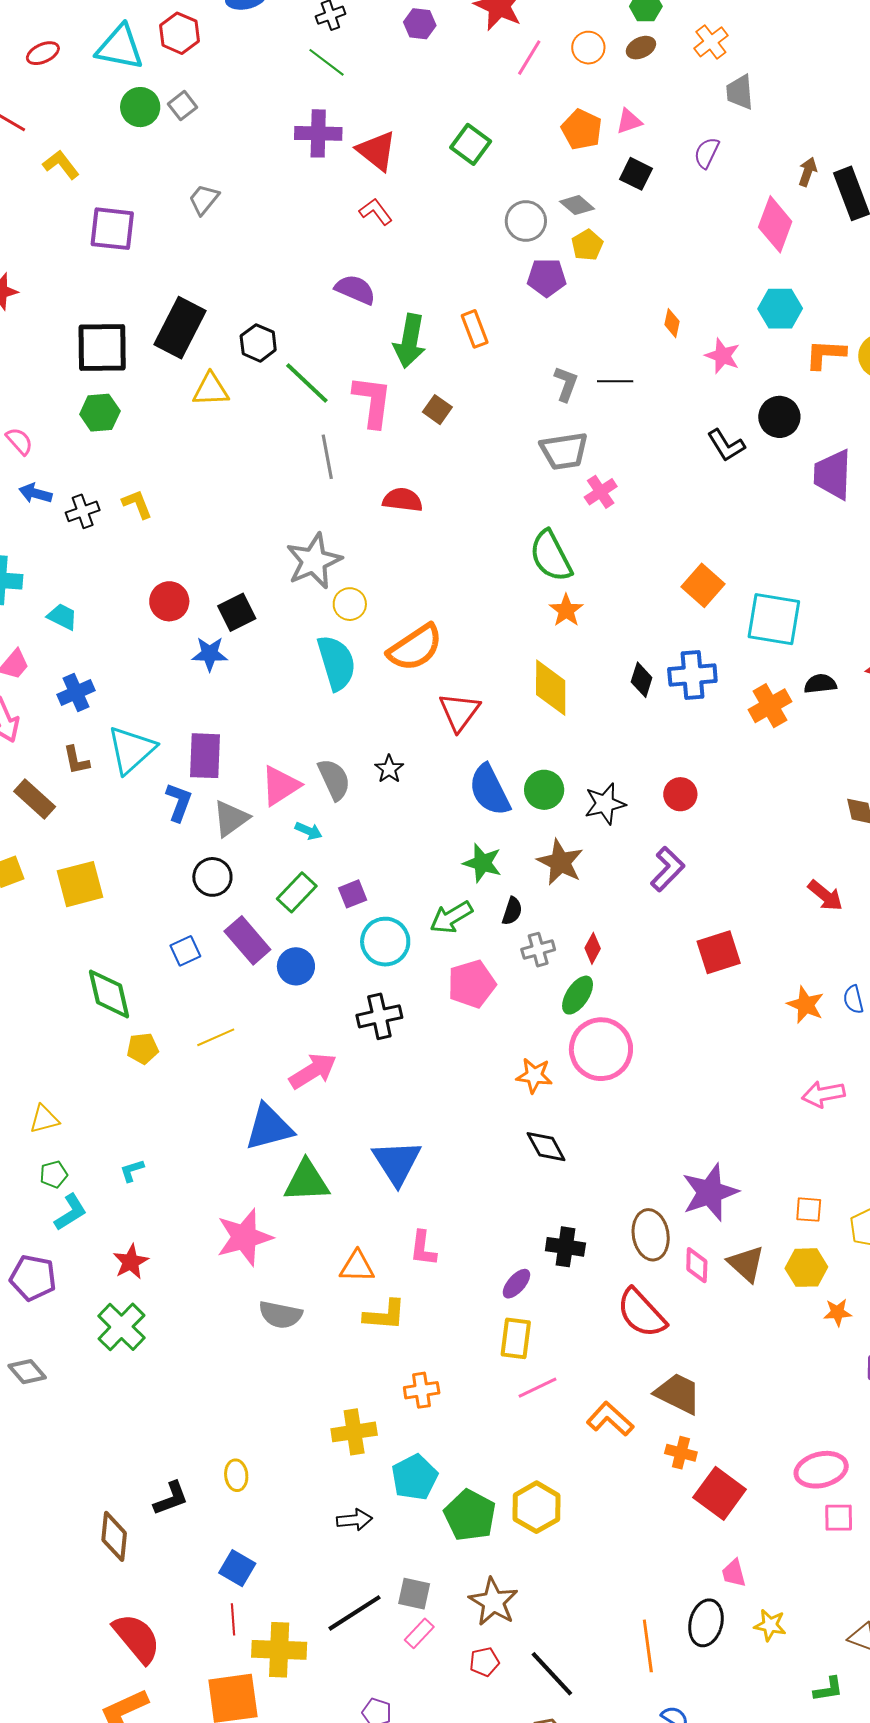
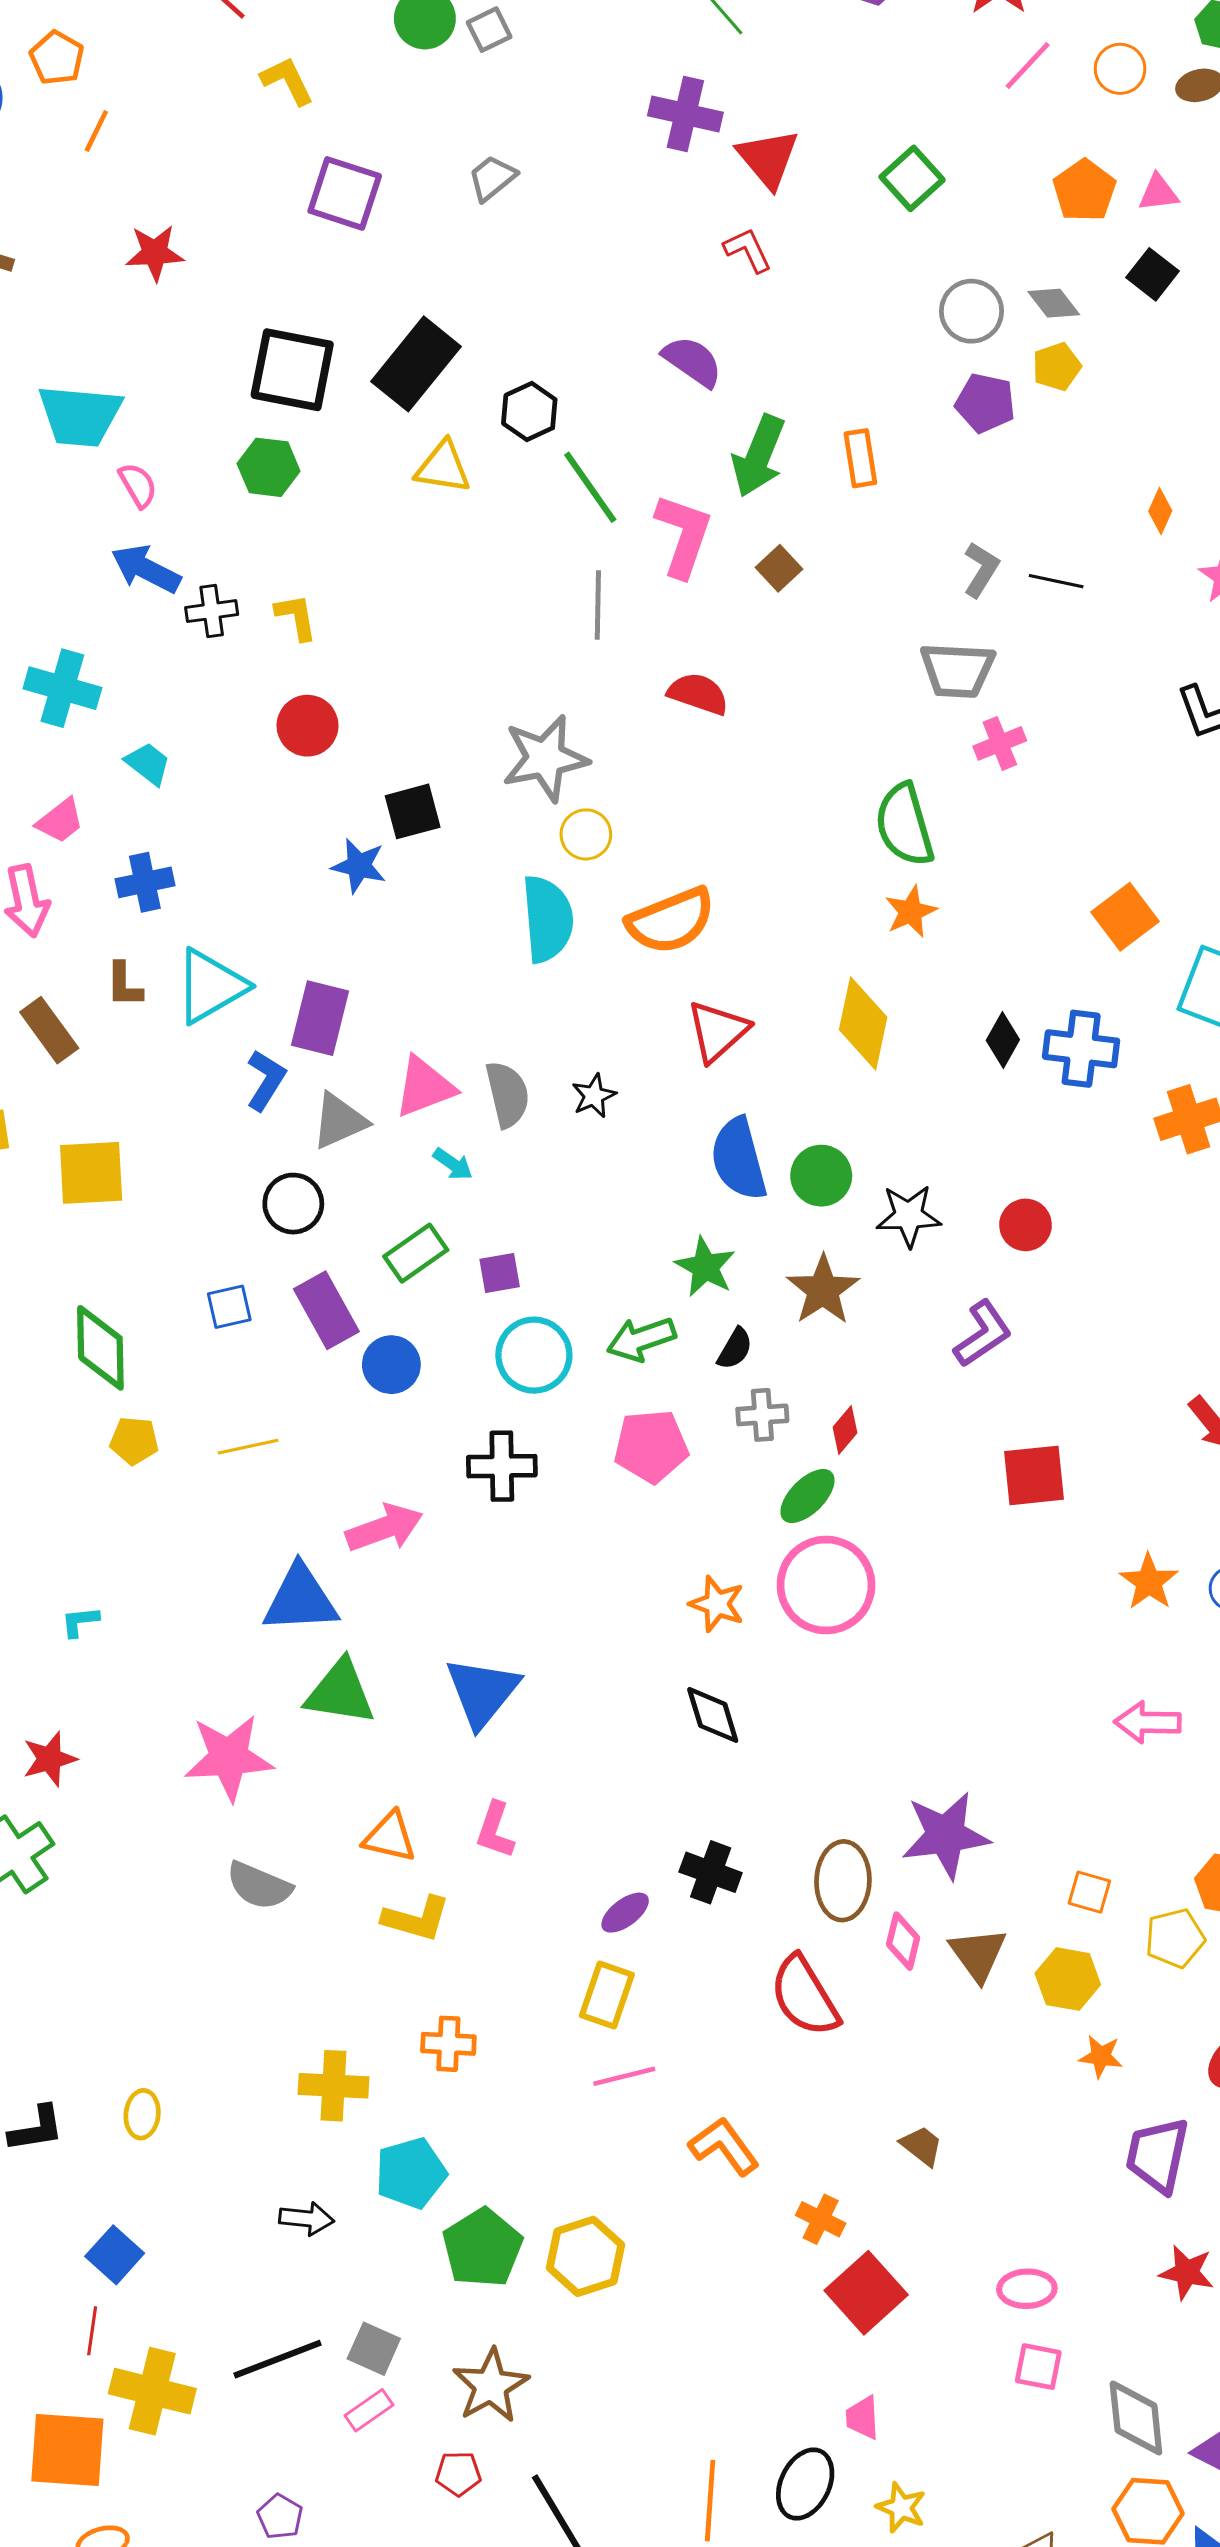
blue arrow: (35, 493) -> (146, 569), size x1.4
red circle: (169, 601) -> (308, 726), moved
brown trapezoid: (678, 1393) -> (922, 2146), moved, size x0.6
pink ellipse: (821, 1470) -> (1027, 2289), size x0.7

